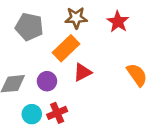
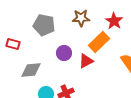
orange rectangle: (66, 48) -> (99, 42), moved
purple circle: (47, 81) -> (64, 53), moved

